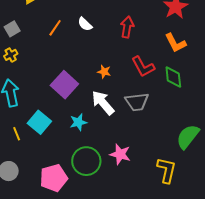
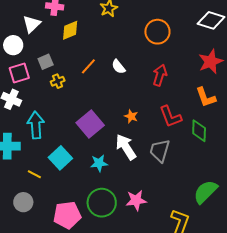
yellow cross: (11, 55) -> (58, 81), moved
gray trapezoid: (137, 102) -> (160, 151), turned 105
yellow line: (17, 134) -> (34, 174), moved, turned -48
pink star: (120, 154) -> (136, 200), turned -30

